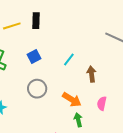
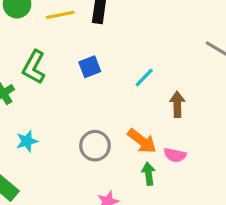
gray circle: (37, 89) -> (95, 146), moved
pink semicircle: (102, 103) -> (175, 155), moved, turned -96

